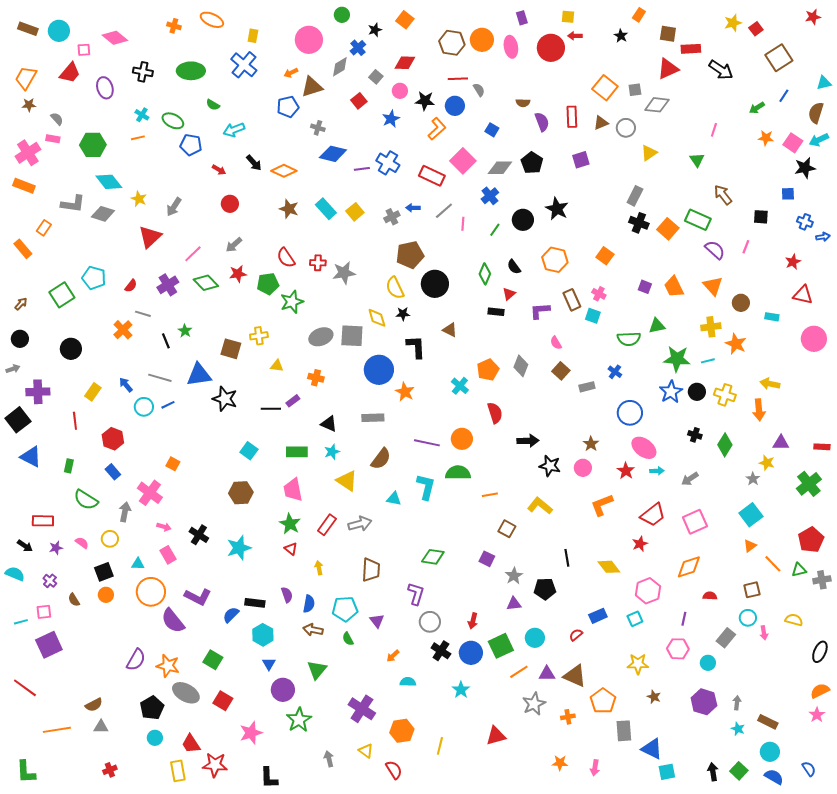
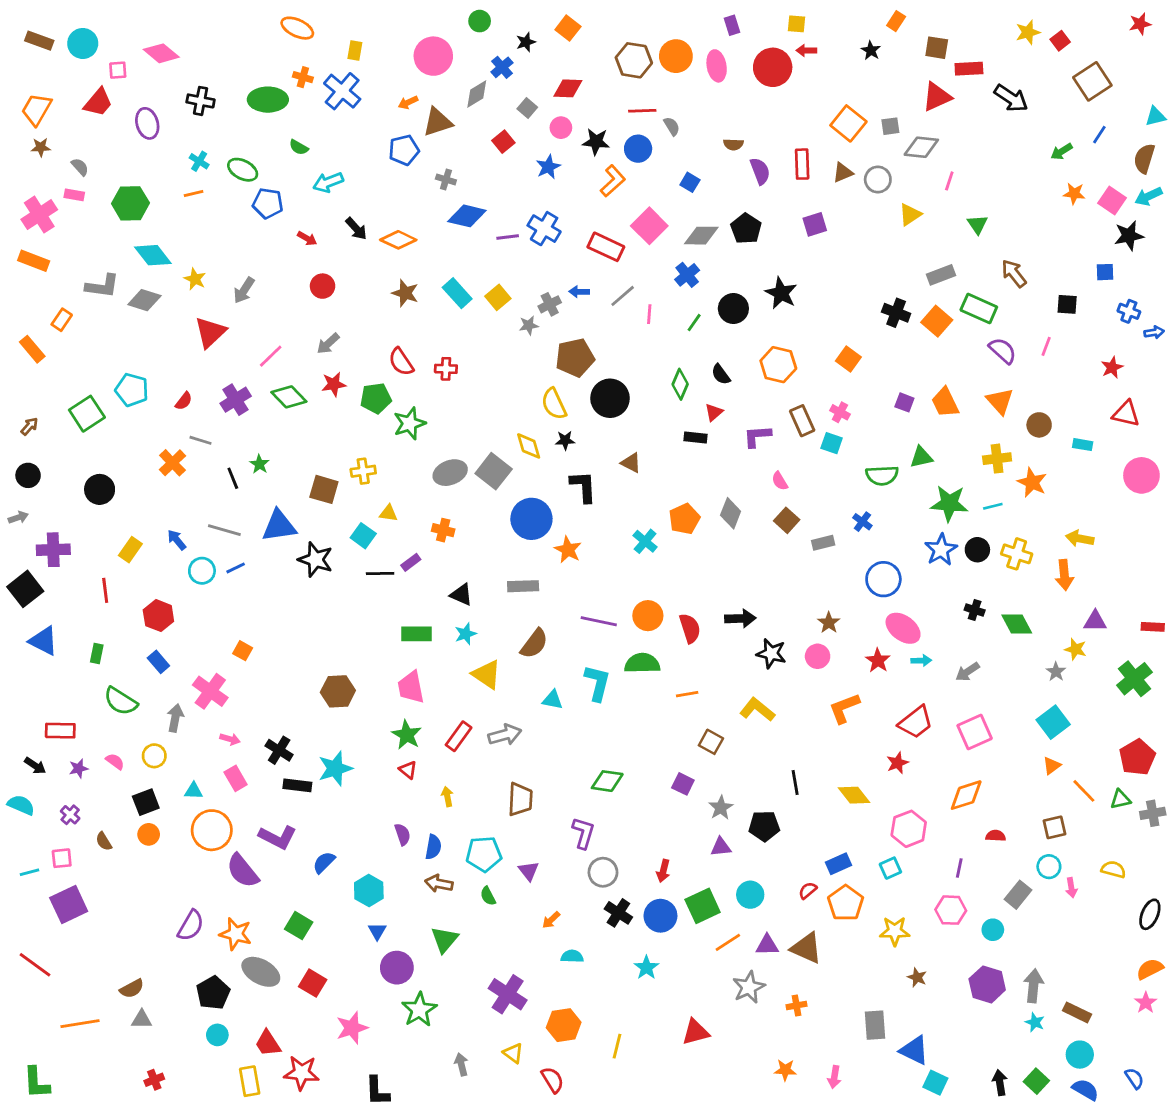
orange cross: (174, 26) -> (303, 77), moved
pink line: (714, 130) -> (949, 181), moved
gray rectangle: (635, 196) -> (941, 275), moved, turned 42
gray star: (344, 273) -> (529, 325), moved, size x0.6
gray square: (352, 336) -> (494, 471), turned 35
red semicircle: (495, 413) -> (690, 628), moved
green diamond: (725, 445) -> (1017, 624), turned -60
cyan square: (249, 451) -> (363, 536), moved
black rectangle: (255, 603) -> (297, 785), moved
orange pentagon: (603, 701) -> (846, 903), moved
gray arrow: (737, 703) -> (1033, 986), size x1.6
cyan square: (667, 772) -> (935, 1083), turned 36

